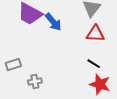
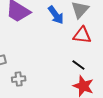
blue arrow: (53, 22) -> (56, 15), moved

